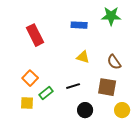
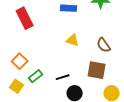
black line: (73, 86) -> (63, 77), moved
yellow square: (27, 103) -> (17, 86), turned 32

